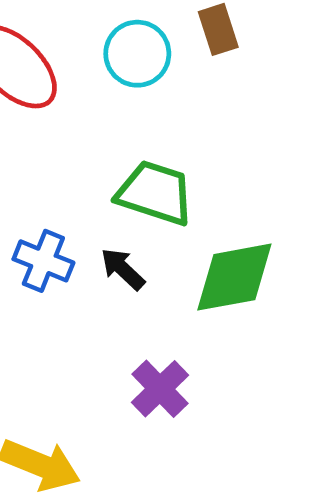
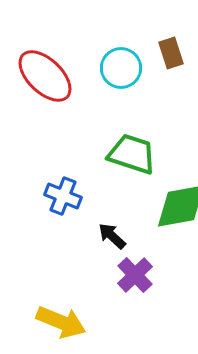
black arrow: (123, 269) -> (112, 236), moved

